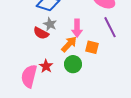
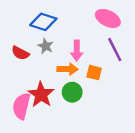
red semicircle: (41, 33) -> (20, 53), moved
orange arrow: (69, 44) -> (68, 69), turned 48
red star: (46, 66) -> (41, 94), size x1.6

